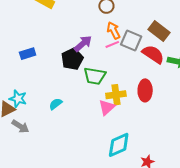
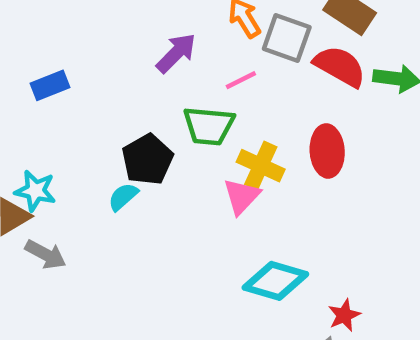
pink line: (112, 44) -> (241, 80), moved
black pentagon: (72, 59) -> (147, 160), moved
yellow cross: (116, 95) -> (261, 166), turned 36
cyan diamond: (119, 145) -> (275, 281), turned 44

